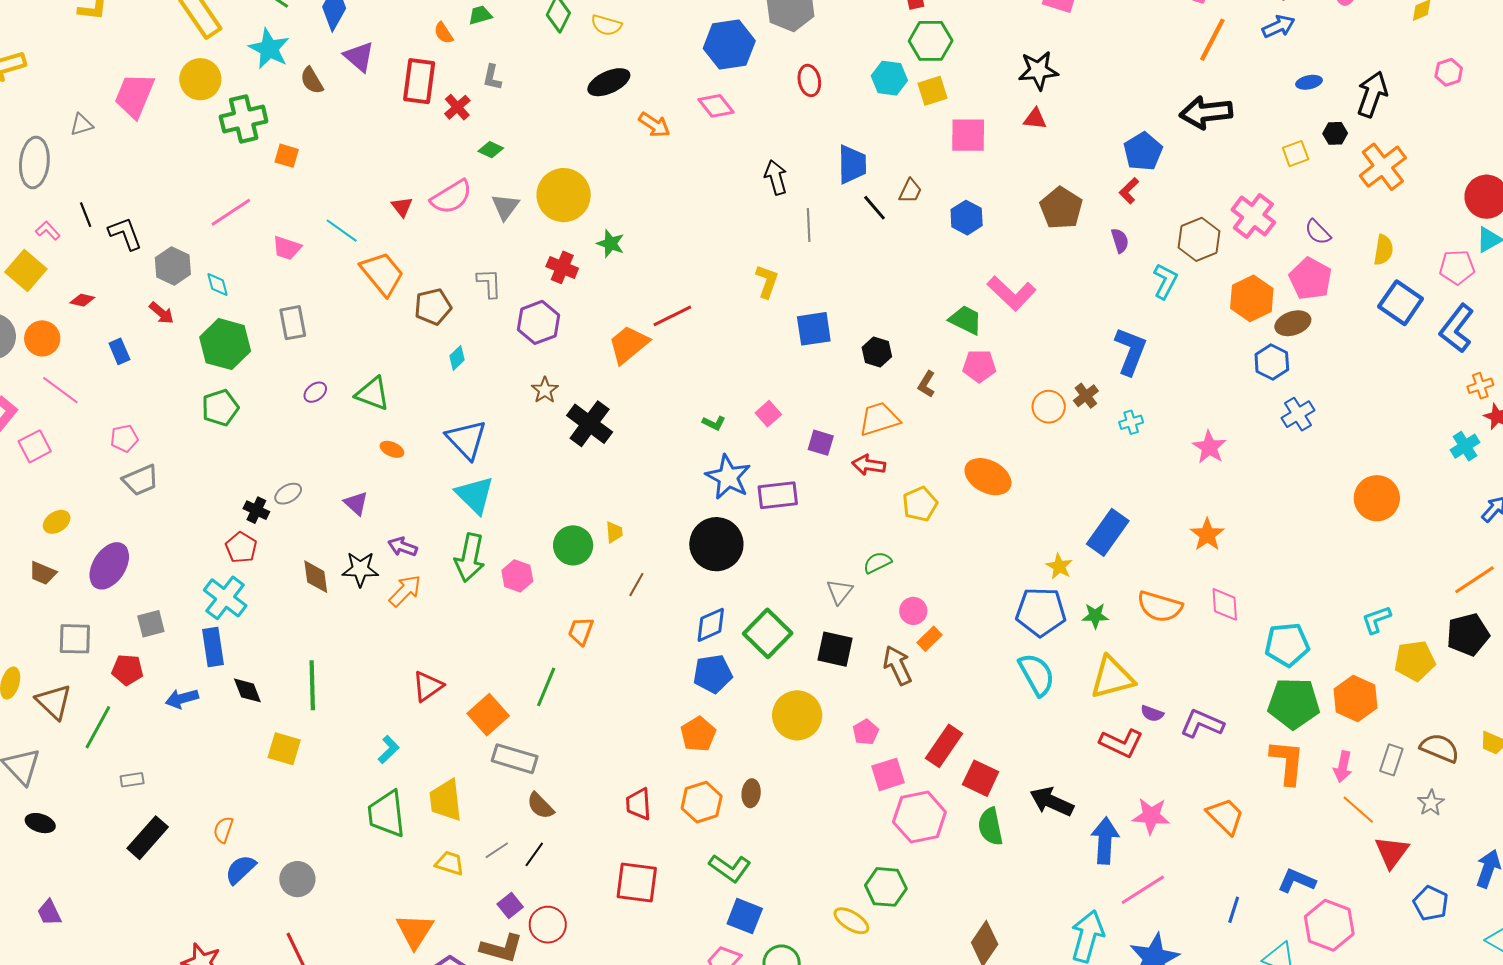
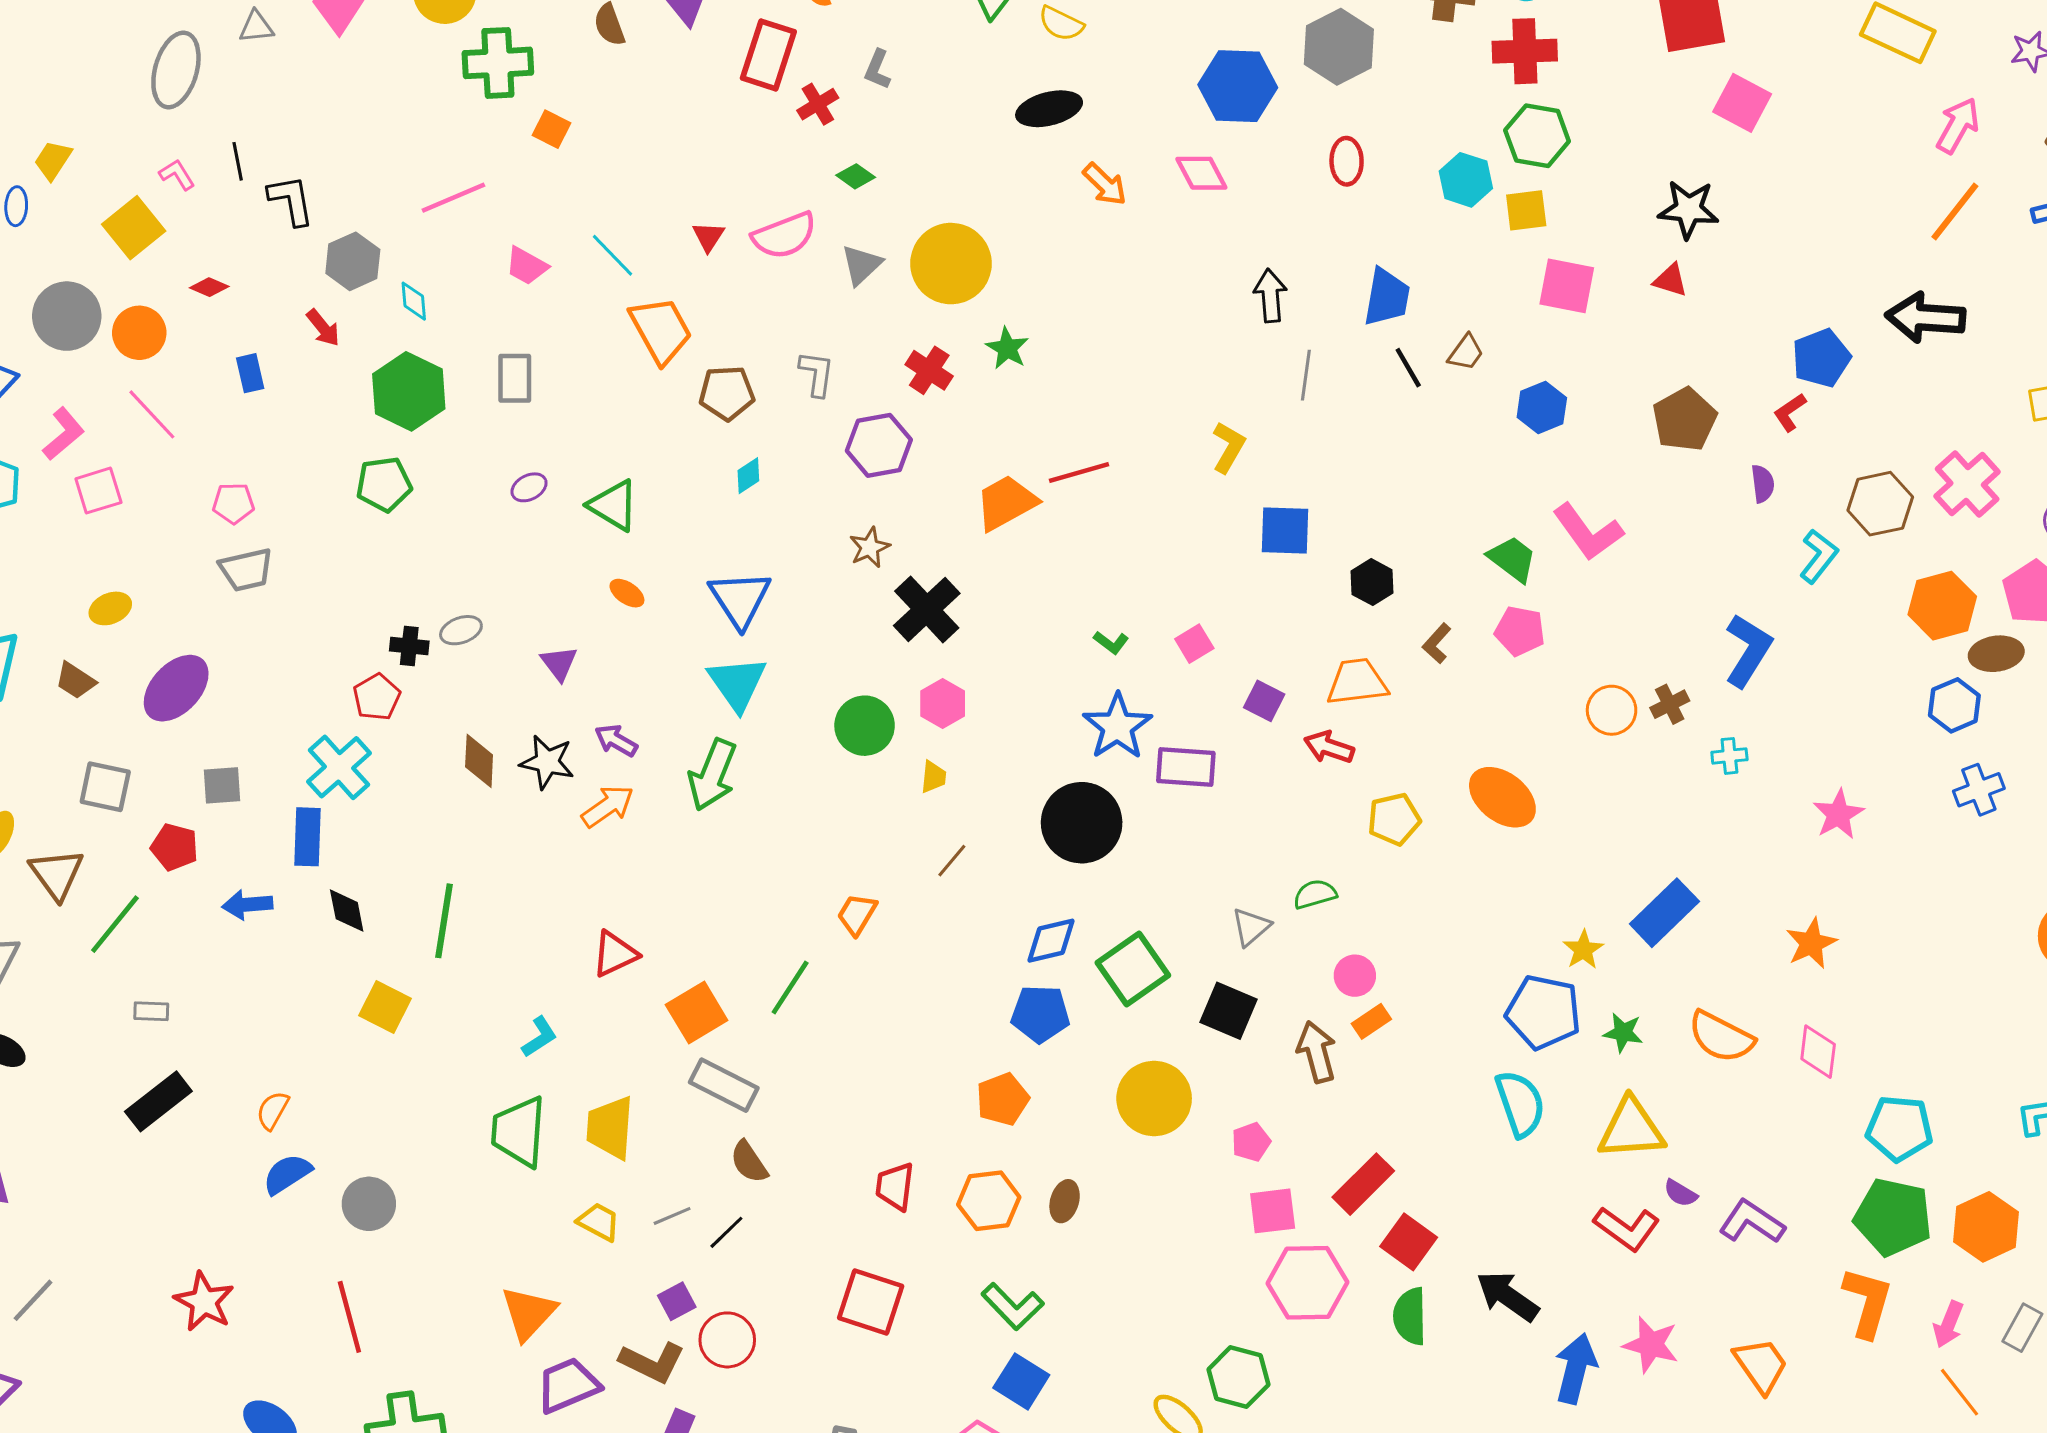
black cross: (256, 510) -> (409, 646), turned -30
green circle: (573, 545) -> (865, 726), moved
pink hexagon: (517, 576) -> (943, 704), moved

